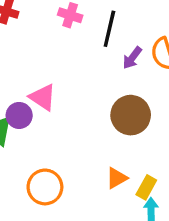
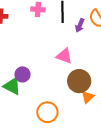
pink triangle: (43, 97) -> (64, 56), moved
brown circle: (131, 115) -> (79, 81), moved

